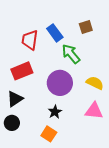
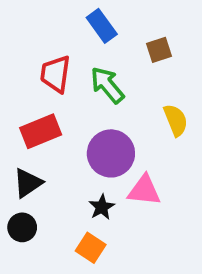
blue rectangle: (55, 33) -> (102, 26), moved
green arrow: (71, 54) -> (107, 85), moved
yellow semicircle: (95, 83) -> (176, 120), moved, turned 42
pink triangle: (94, 111) -> (144, 190), moved

